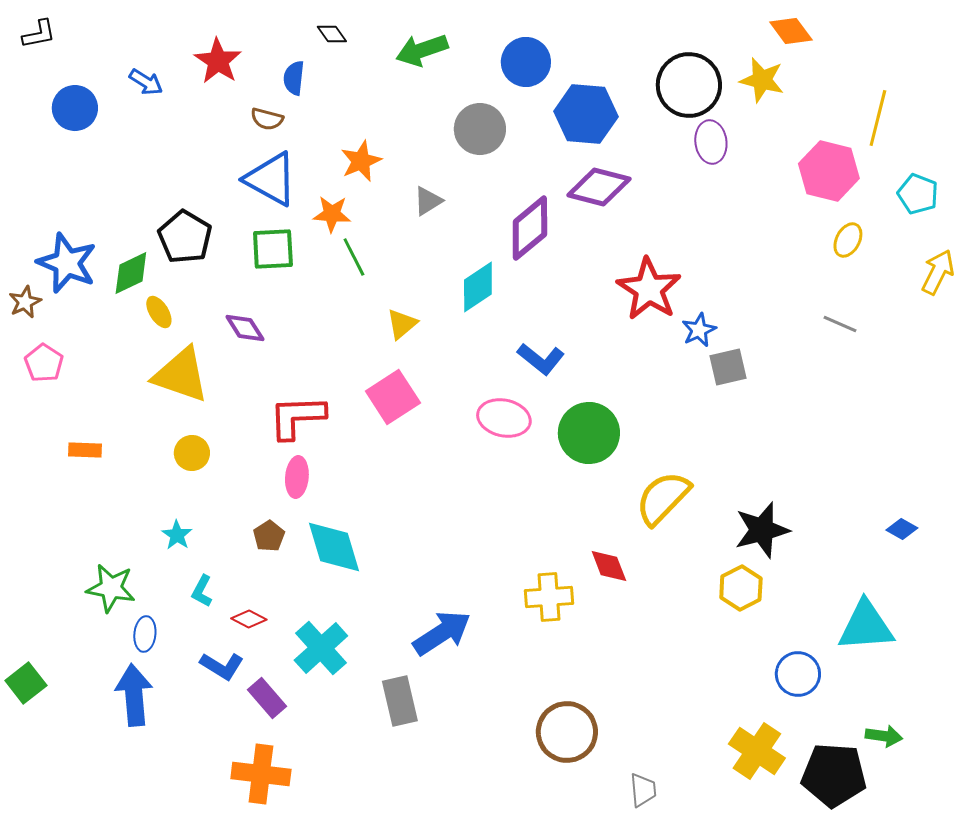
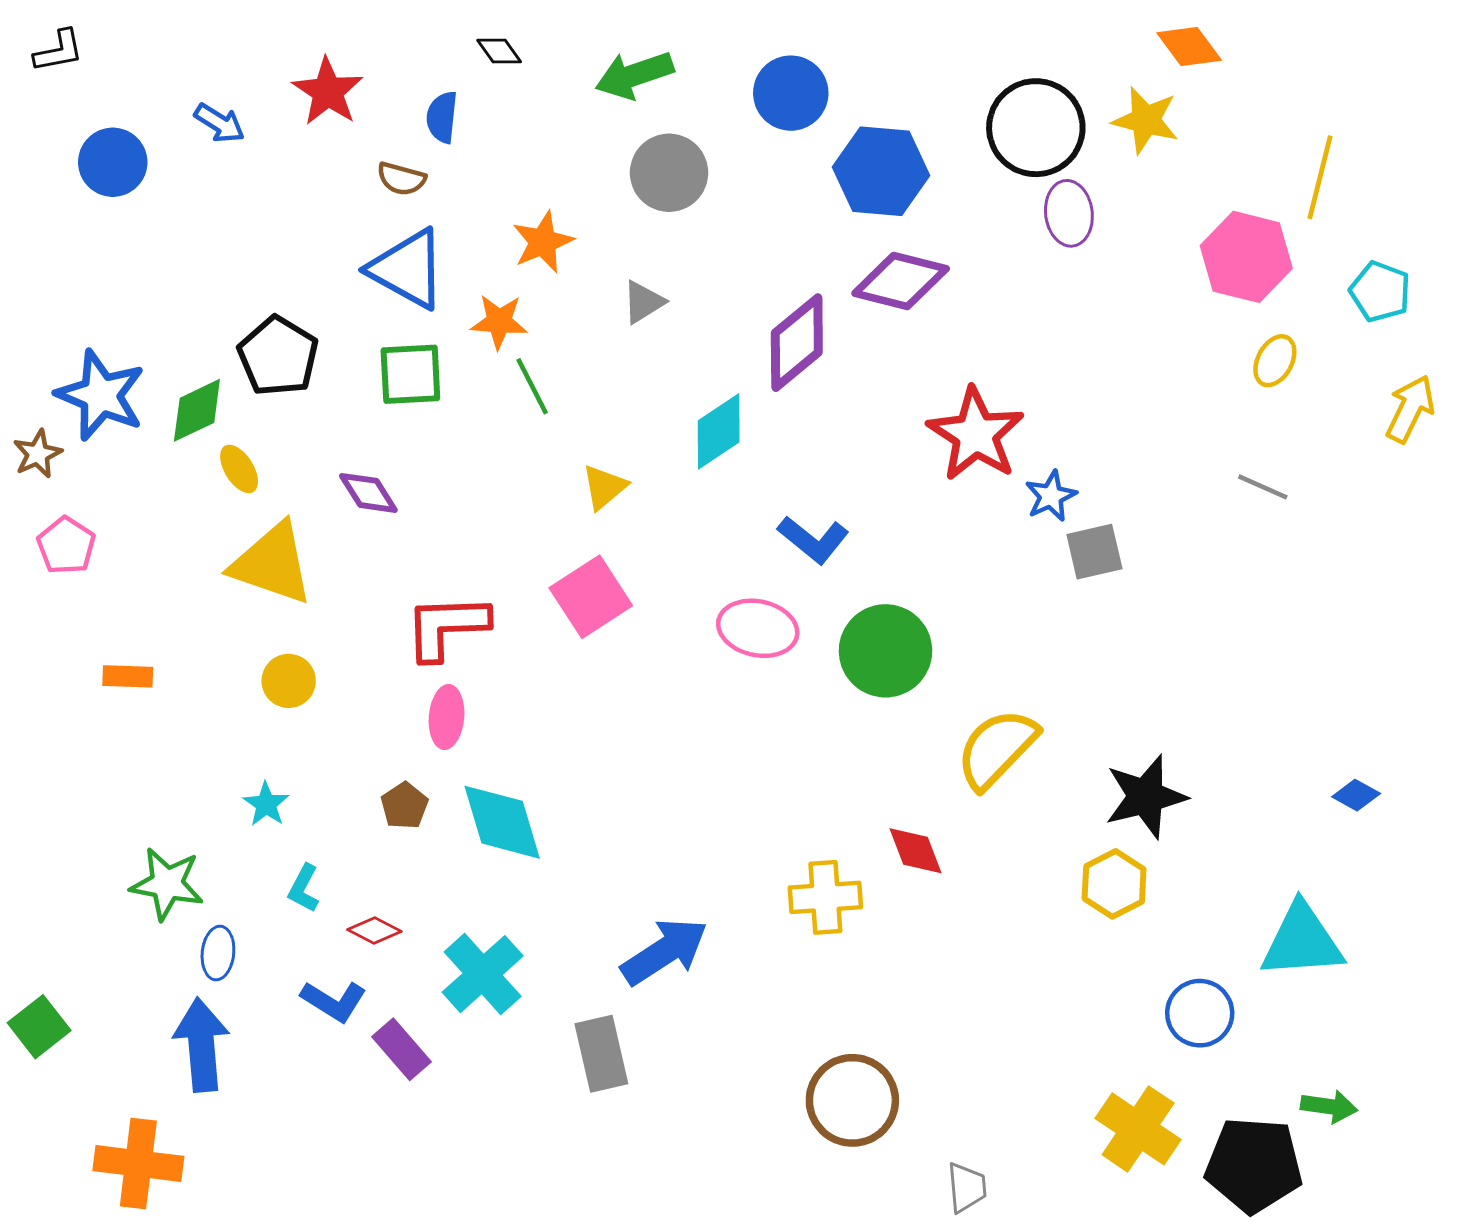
gray circle: (480, 129) -> (669, 173), moved
orange cross: (261, 774) -> (138, 1163), moved

